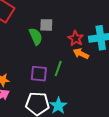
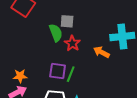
red star: (76, 38) -> (72, 43), moved
green line: (58, 69) -> (71, 74), moved

